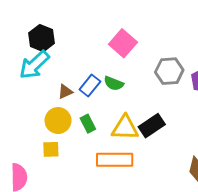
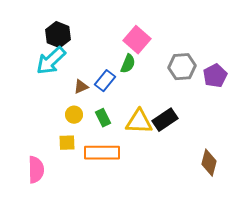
green semicircle: (114, 83) -> (128, 64), moved, turned -90
yellow circle: (58, 121) -> (74, 115), size x0.7
orange rectangle: (115, 160) -> (102, 153), moved

